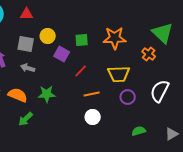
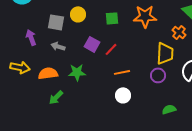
purple square: (62, 54) -> (92, 44), moved
yellow trapezoid: (119, 74) -> (165, 53), moved, turned -85
orange semicircle: (18, 95) -> (48, 73), turned -30

